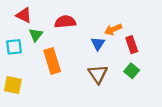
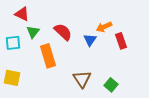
red semicircle: (65, 22) -> (63, 32), moved, turned 48
green square: (132, 71) -> (111, 85), moved
brown triangle: (98, 74) -> (82, 79), moved

